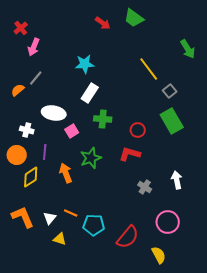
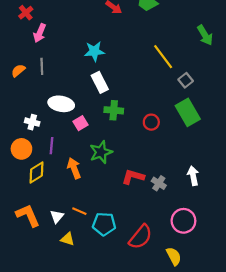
gray line: (36, 78) -> (42, 66), turned -42
orange semicircle: (18, 90) -> (18, 71), moved
white rectangle: (90, 93) -> (100, 82), turned -60
red L-shape: (130, 154) -> (133, 177), moved

